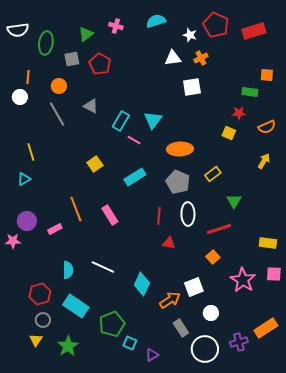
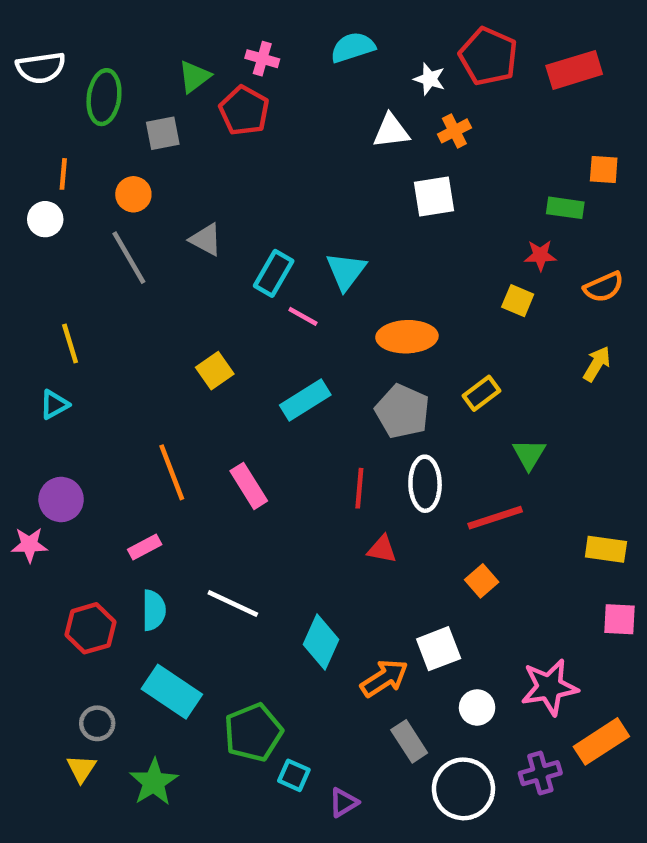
red pentagon: (100, 64) -> (244, 111), moved
pink rectangle: (55, 229) -> (145, 547), moved
pink star: (243, 280) -> (549, 687), moved, turned 30
red hexagon: (40, 294) -> (90, 628), moved

